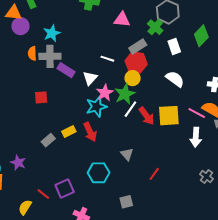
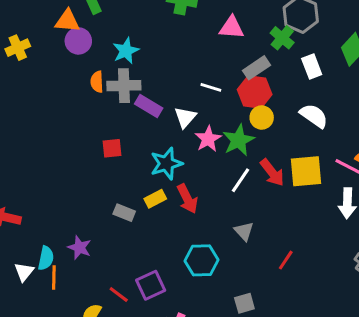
yellow circle: (133, 78) -> (262, 118), moved
cyan star: (96, 107) -> (166, 164), moved
white line: (130, 109) -> (240, 180), moved
gray rectangle: (48, 140) -> (124, 213), turned 64

